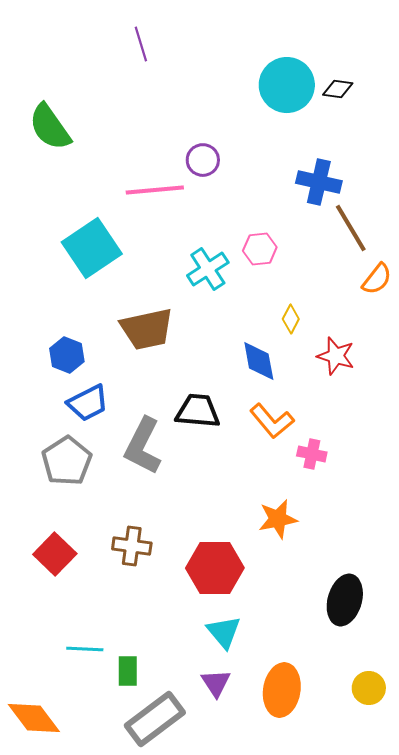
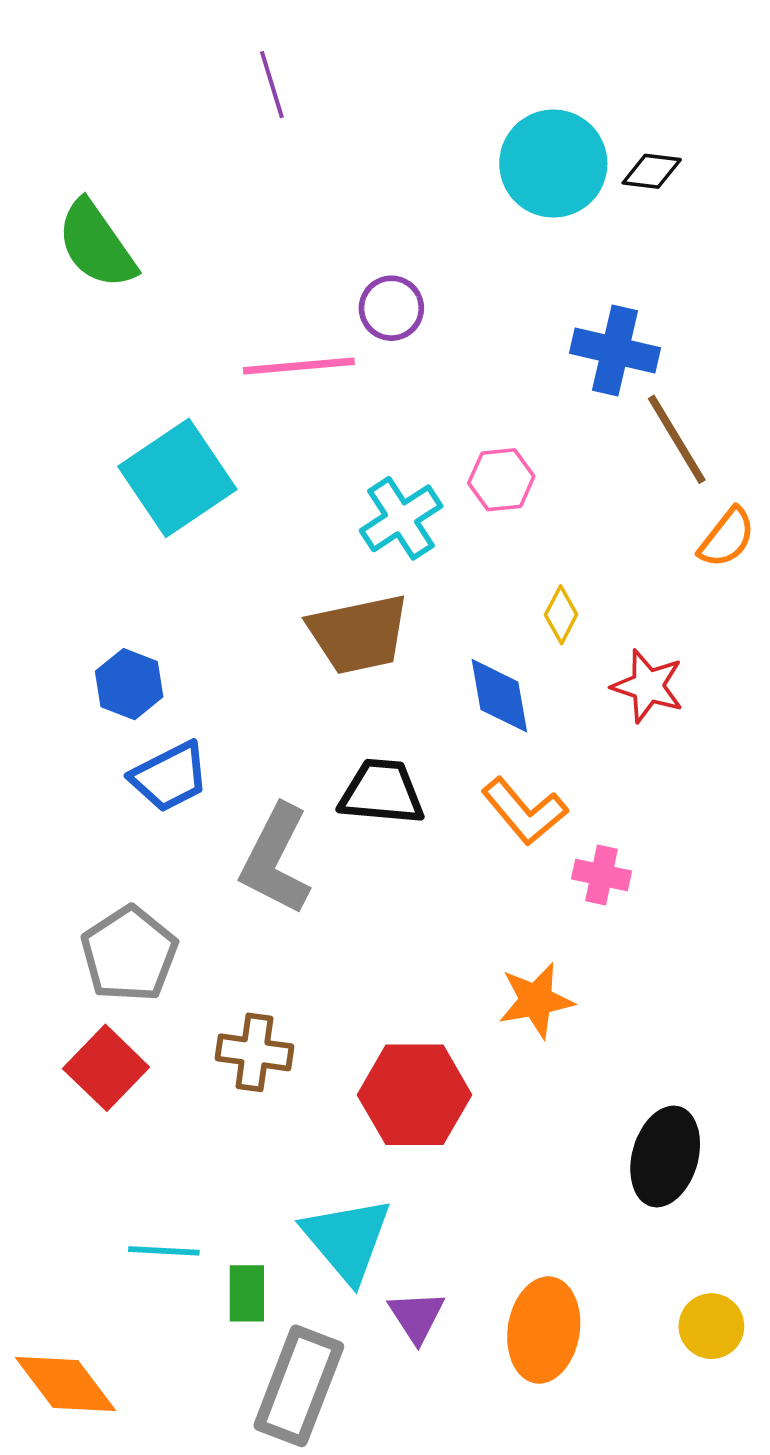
brown trapezoid: (147, 329) -> (359, 634), moved
gray pentagon: (67, 461) -> (129, 954), moved
cyan triangle: (224, 632) -> (347, 1239), moved, size x1.4
gray rectangle: (155, 719) -> (299, 1386), turned -32

